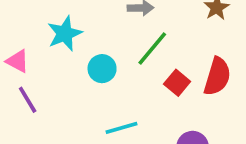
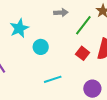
green line: (152, 49) -> (83, 25), moved

